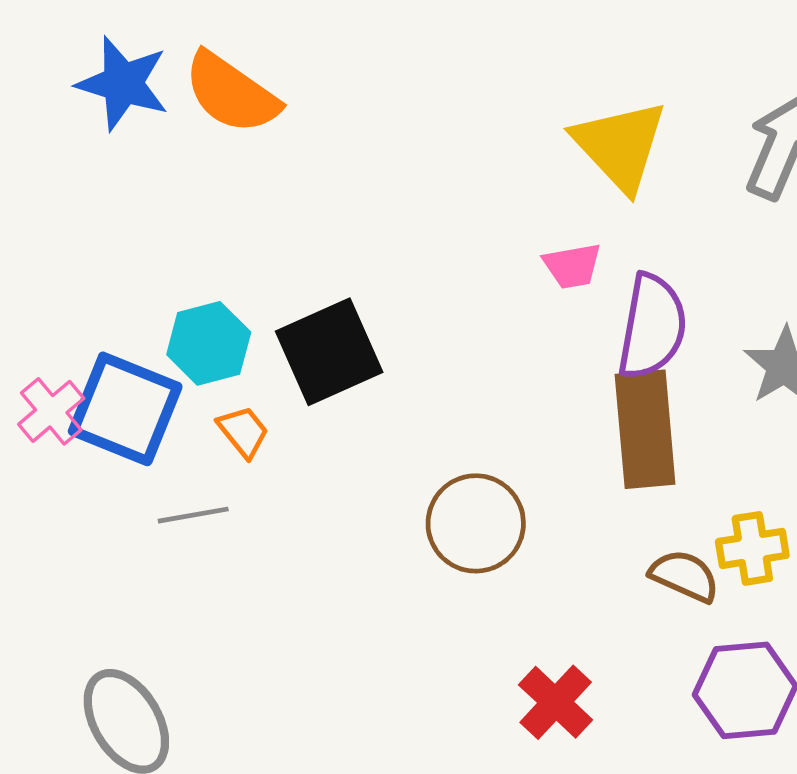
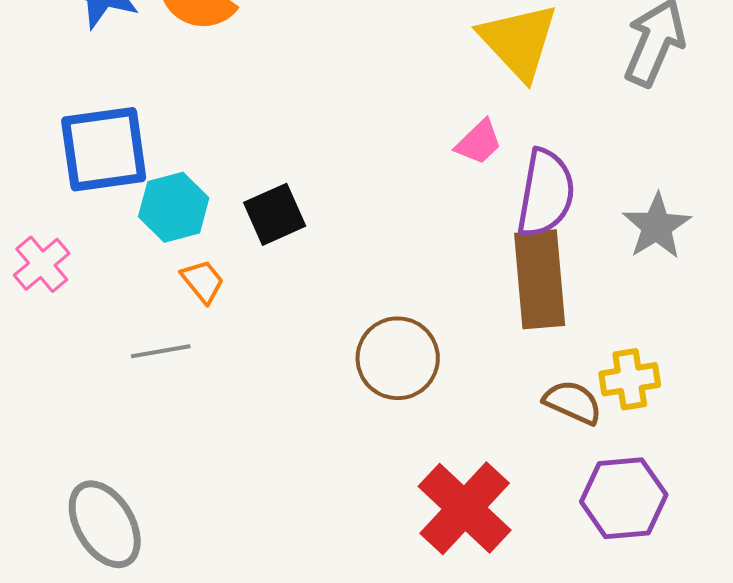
pink trapezoid: (572, 266) -> (479, 142), turned -34
black square: (329, 352) -> (275, 214), size x0.7
blue square: (125, 409) -> (104, 149), moved, turned -30
red cross: (556, 702) -> (465, 508), size x1.5

